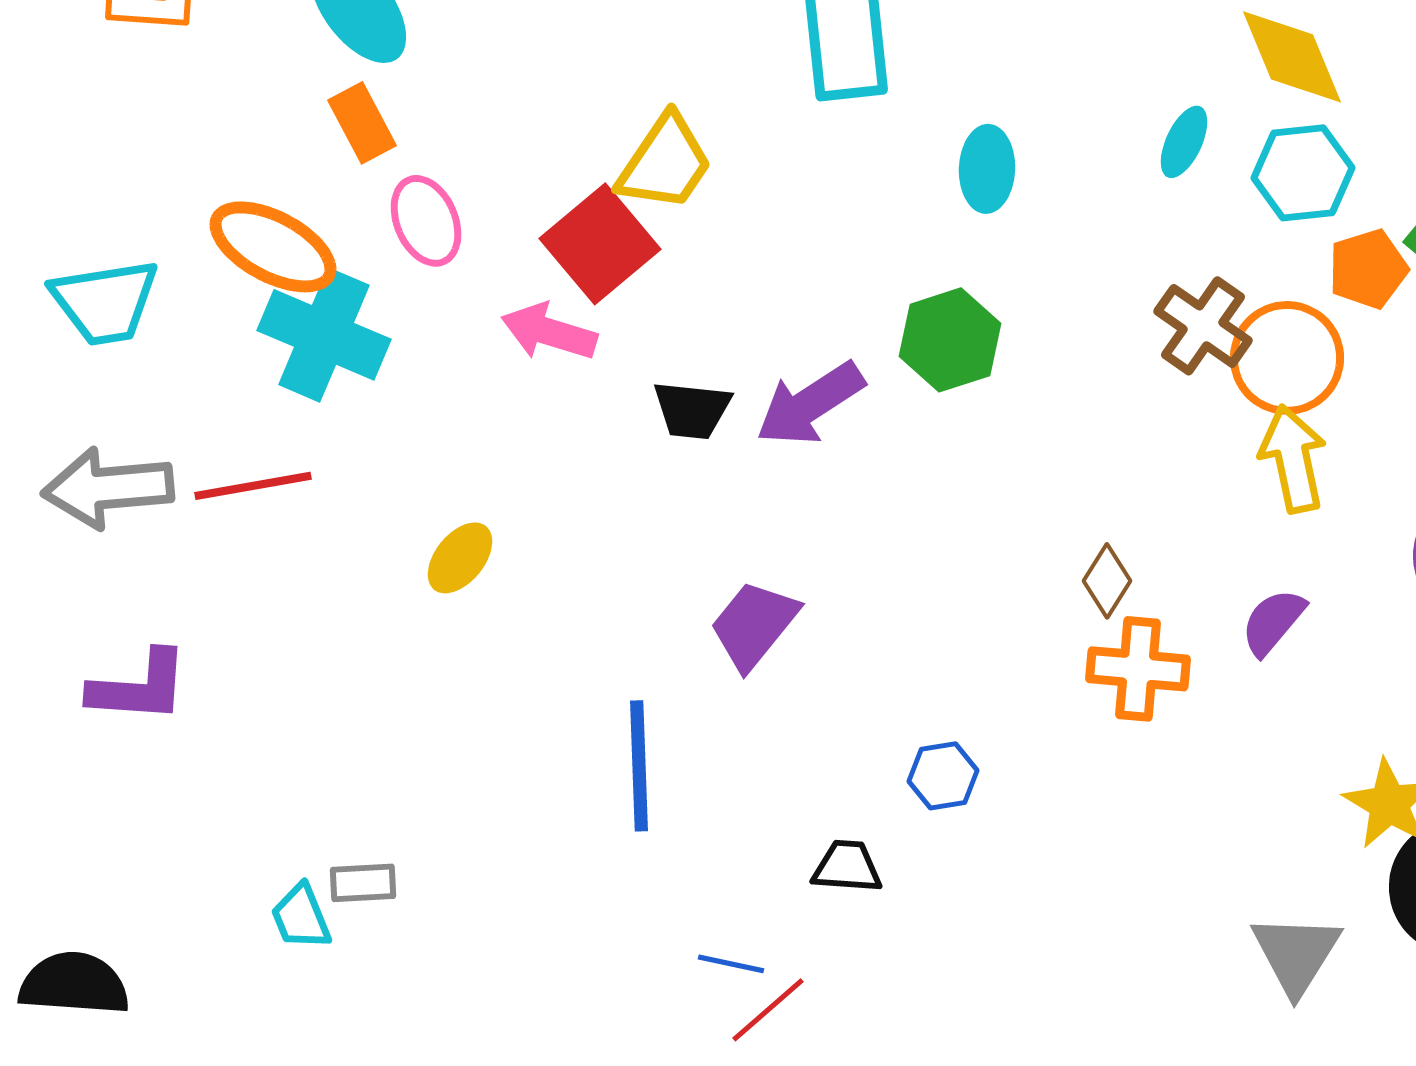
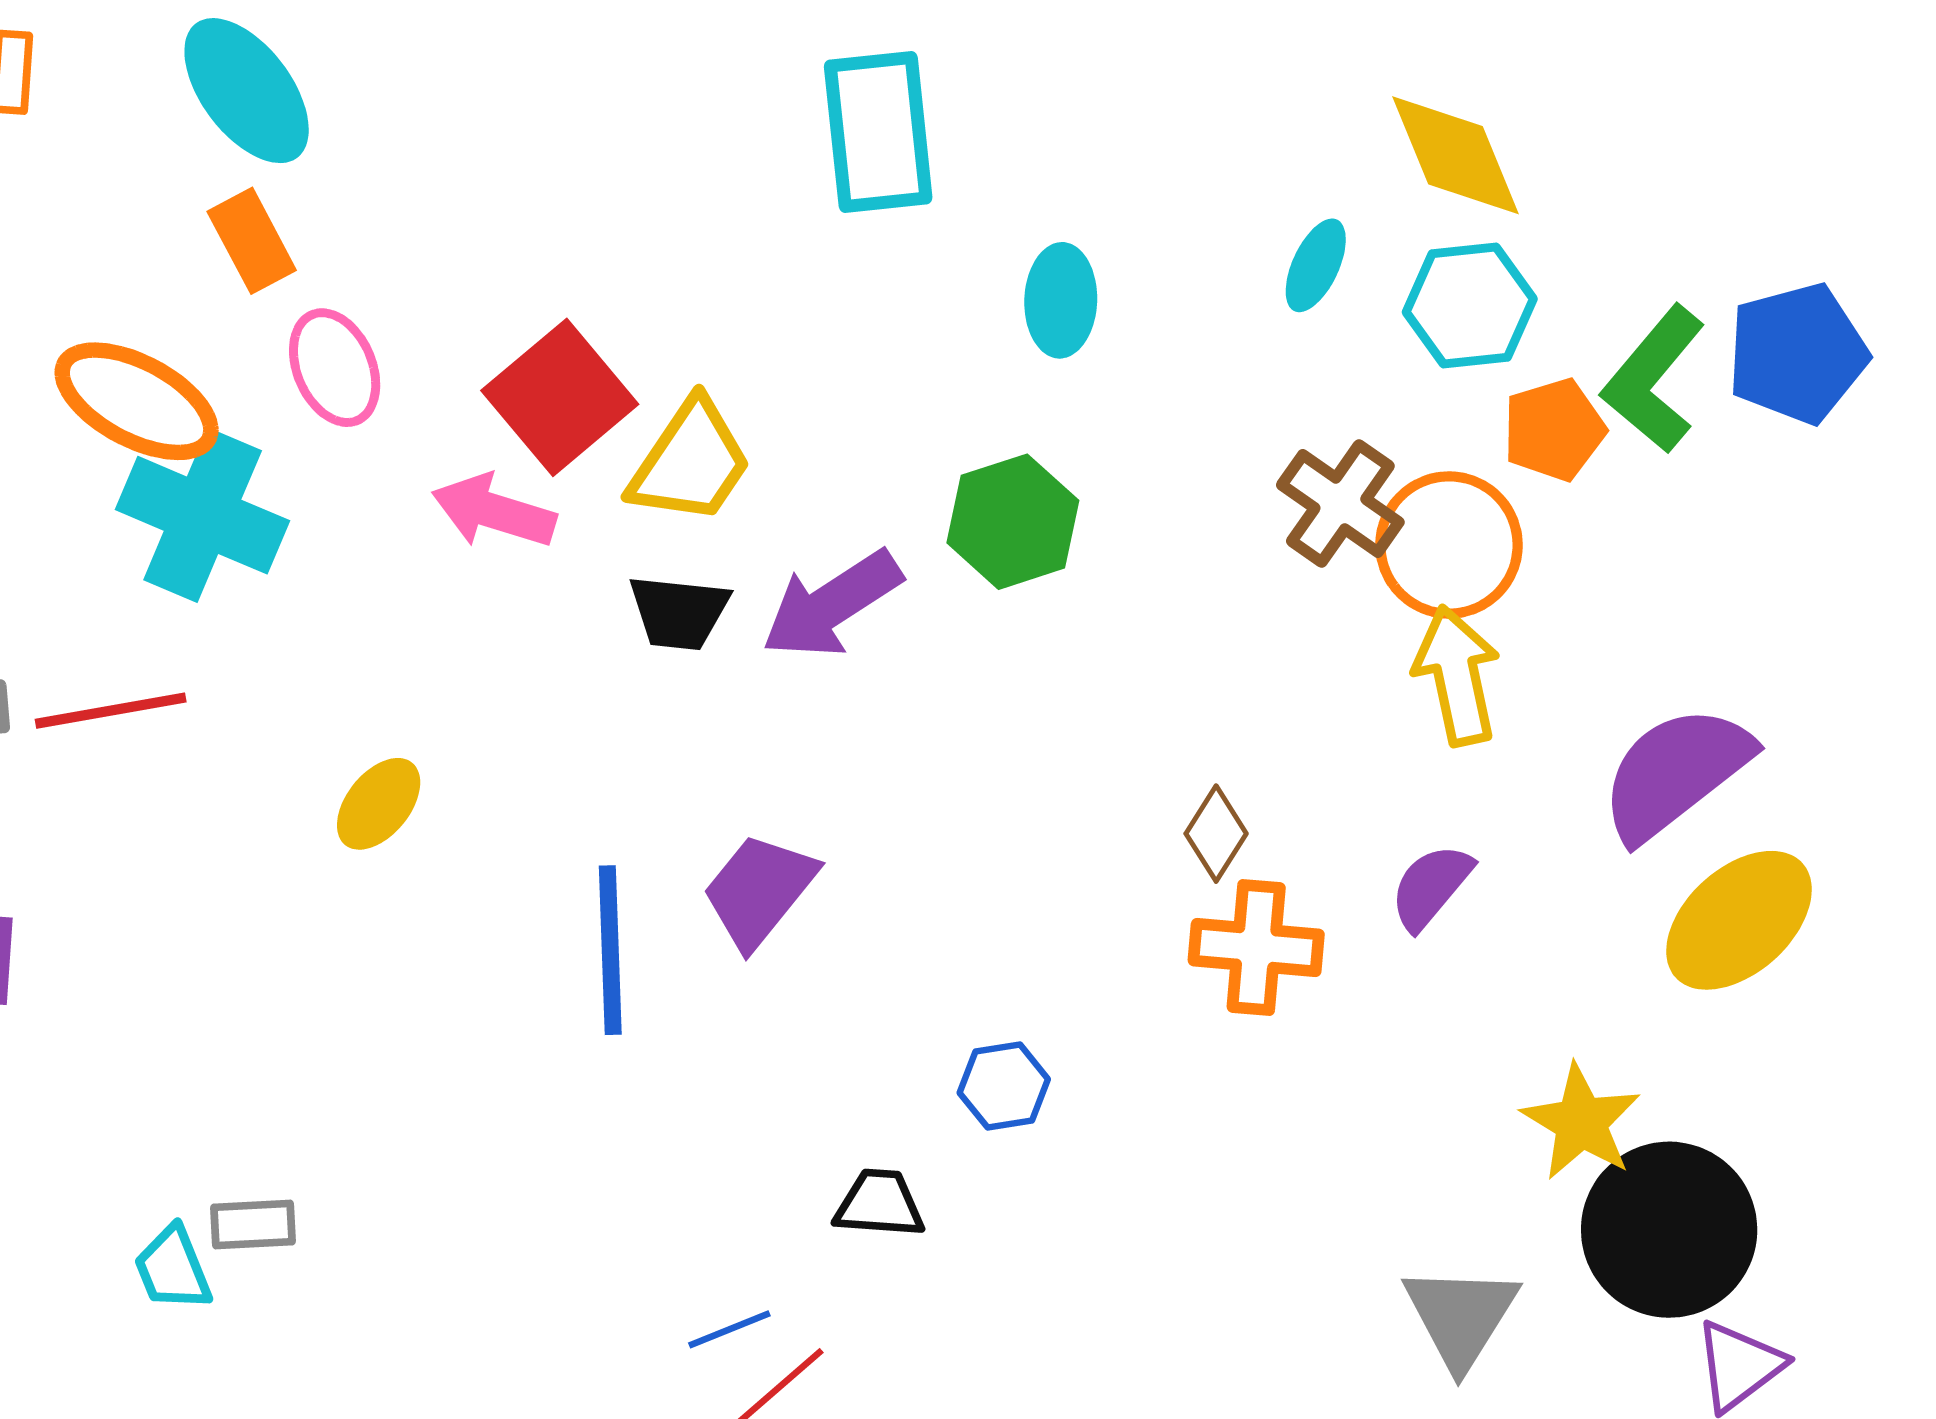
yellow trapezoid: (665, 163) -> (691, 462), moved
blue line: (639, 766) -> (610, 950), moved
blue line: (731, 964) -> (729, 1329), turned -34

